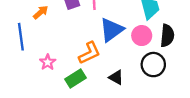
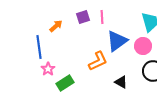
pink star: (48, 62) -> (48, 69), moved
green rectangle: (75, 79) -> (65, 83), moved

